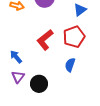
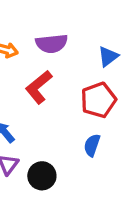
red L-shape: (45, 40) -> (39, 87), moved

